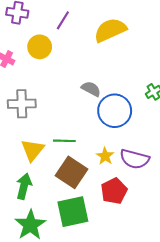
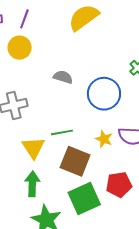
purple line: (63, 20) -> (24, 19), moved
gray semicircle: (91, 89) -> (63, 77), moved
red pentagon: (114, 191) -> (119, 185), moved, turned 30

